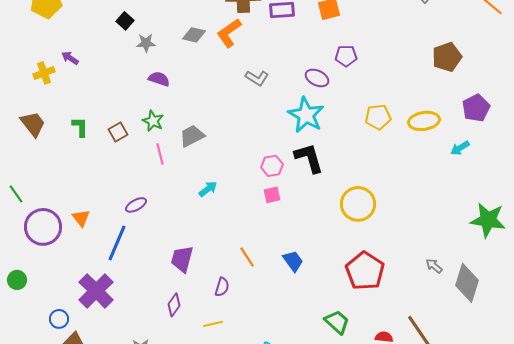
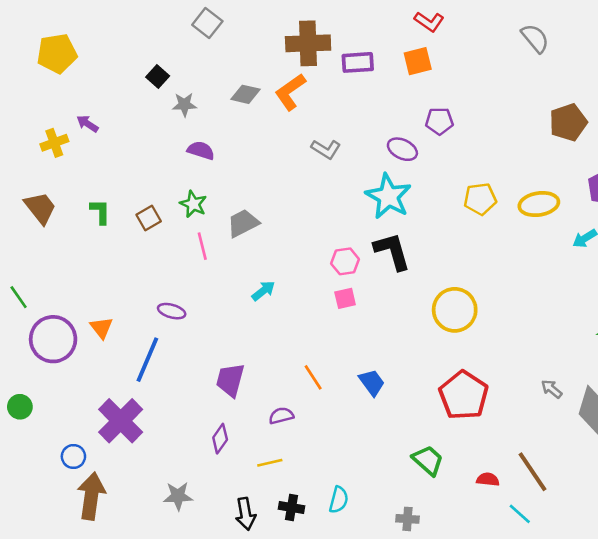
purple ellipse: (136, 205) -> (172, 311), turned 45
purple semicircle: (222, 287) -> (281, 416), turned -120

